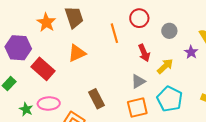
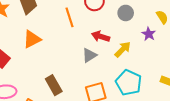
red arrow: (144, 53) -> (101, 36), turned 132
gray triangle: (138, 81) -> (89, 55), moved

